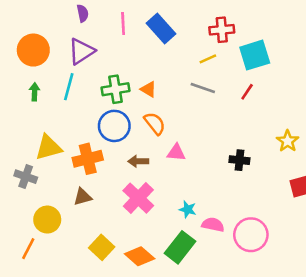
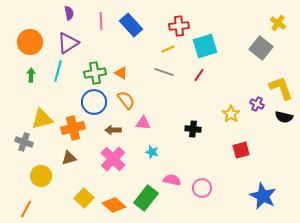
cyan star: (188, 209) -> (152, 152), moved
pink circle: (251, 235) -> (202, 188), size x0.7
orange line: (28, 249) -> (26, 209), moved

